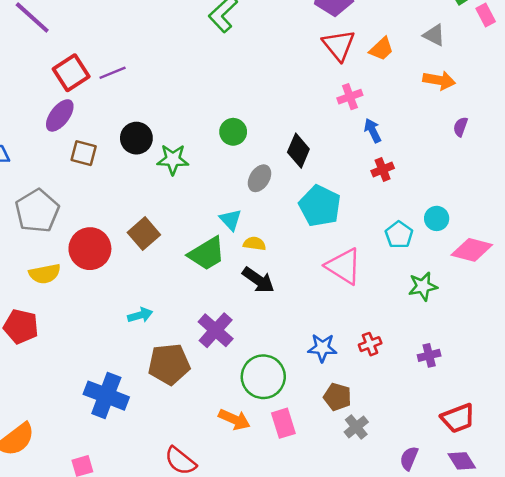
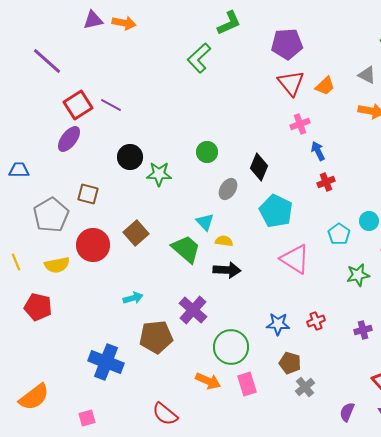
purple line: (113, 73) -> (111, 105), turned 50
brown square: (84, 153) -> (88, 194), moved
green trapezoid: (207, 254) -> (186, 249), turned -108
black arrow: (258, 280) -> (227, 270), turned -32

